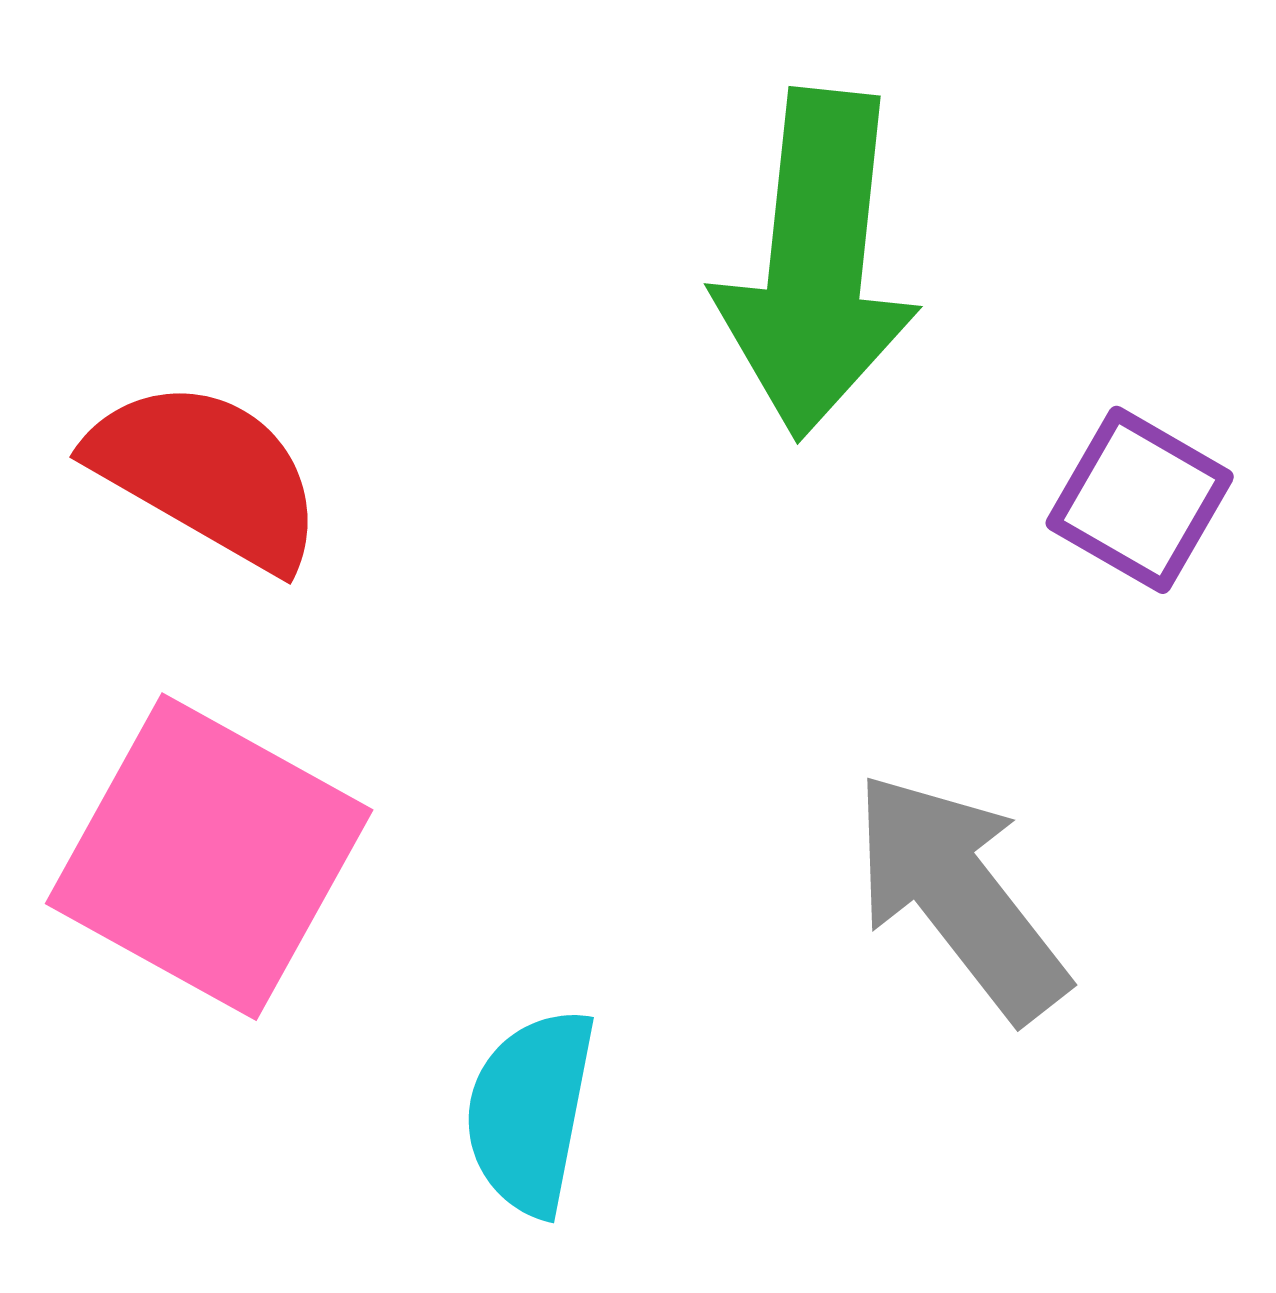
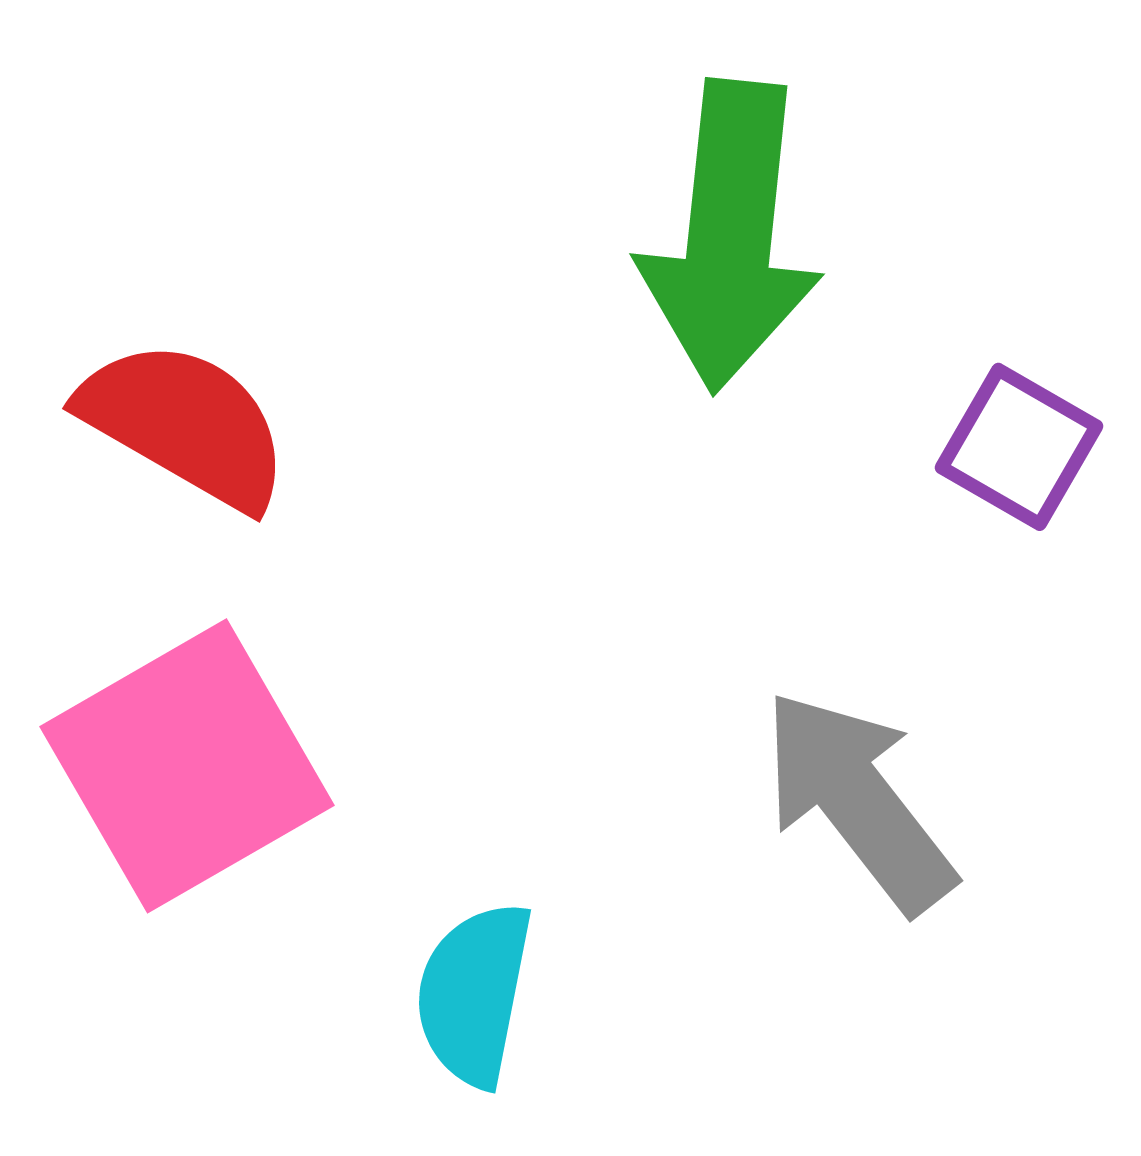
pink square: (209, 857) -> (187, 766), turned 31

